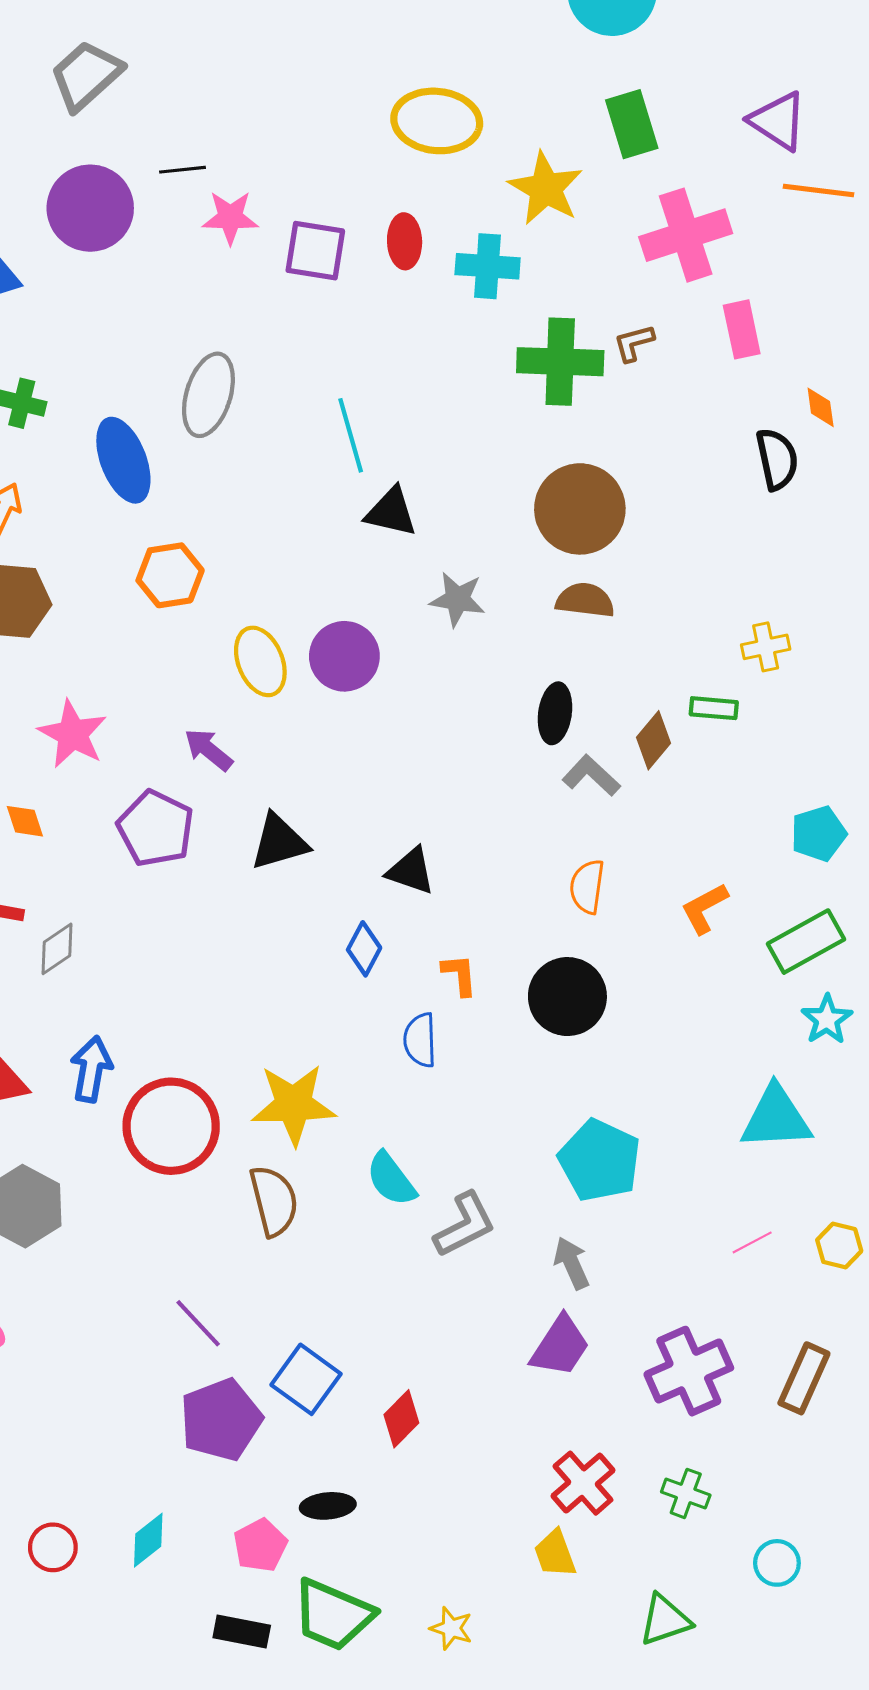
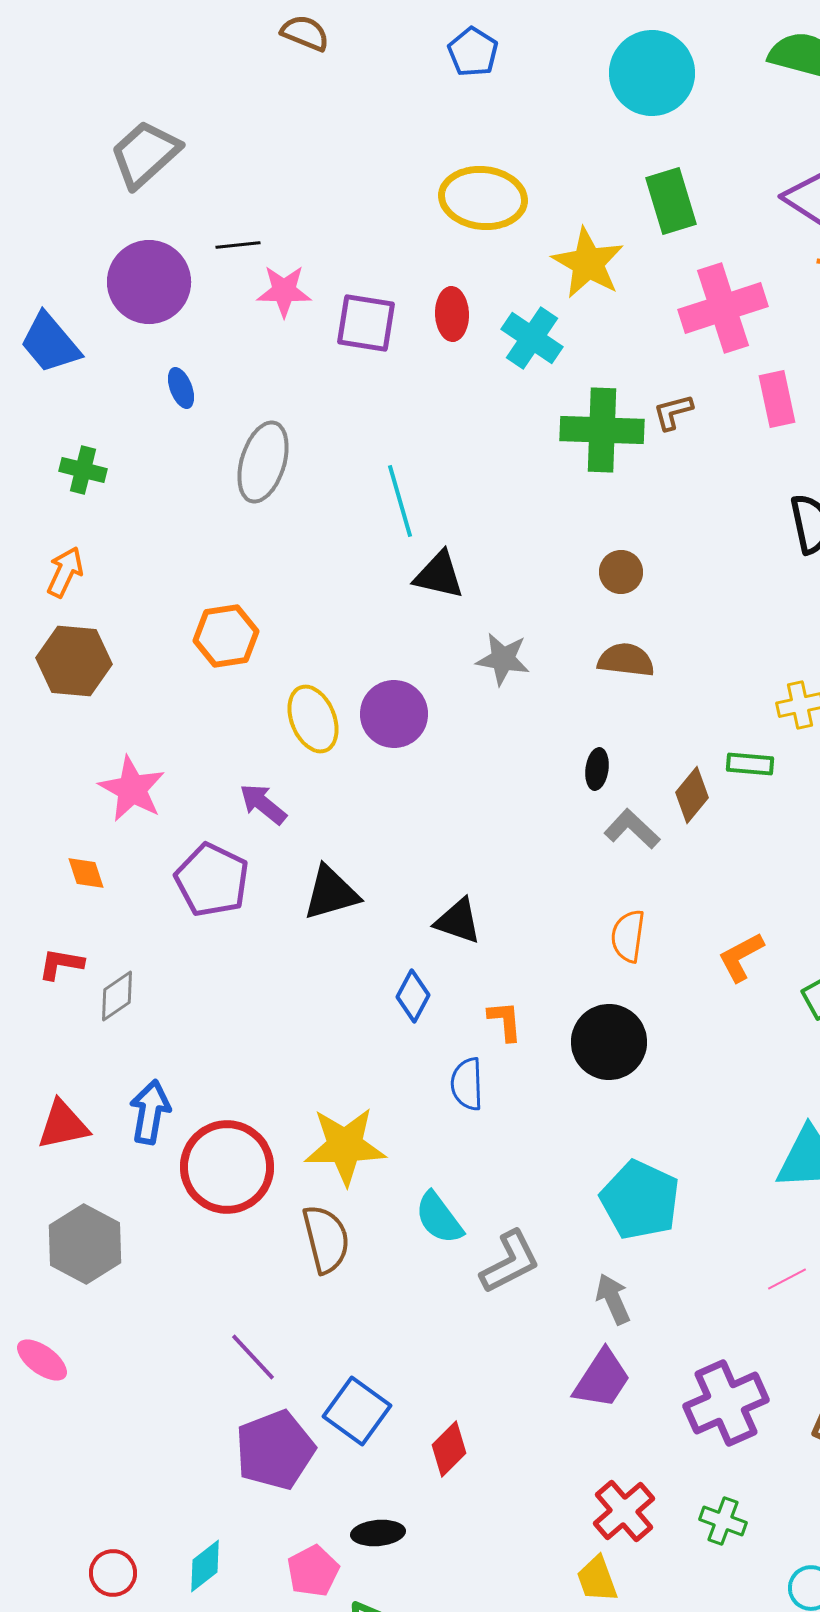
cyan cross: (488, 266) -> (532, 338), turned 30
blue ellipse: (123, 460) -> (181, 388), moved, size x0.5
brown circle: (580, 509) -> (621, 572), size x0.5
black ellipse: (555, 713) -> (597, 769), size x0.7

